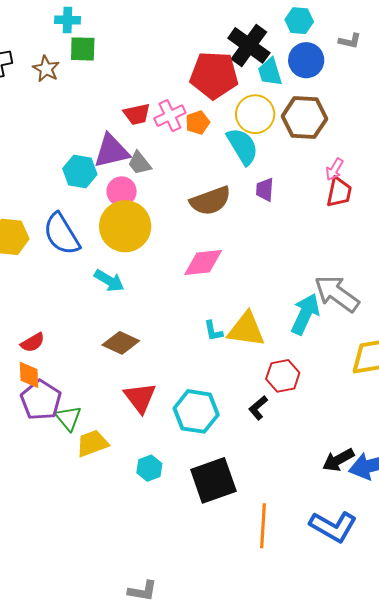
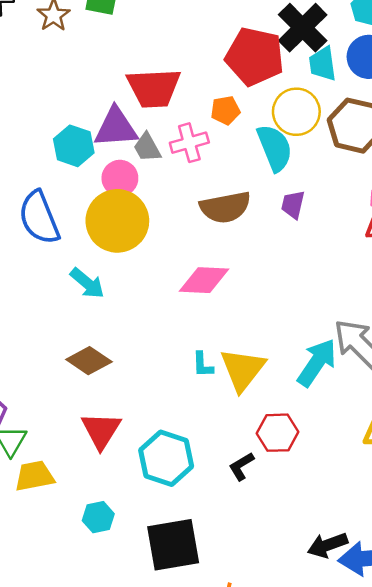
red trapezoid: (137, 114) -> (154, 88), size x1.6
pink cross: (170, 116) -> (189, 143), moved
yellow triangle: (246, 329) -> (243, 369), turned 51

